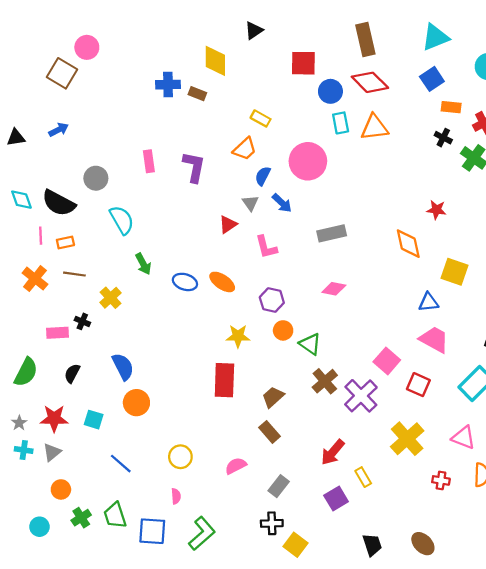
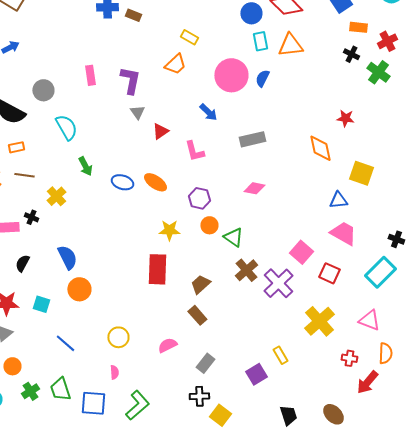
blue semicircle: (263, 176) -> (262, 78), moved
gray triangle: (250, 203) -> (137, 112), moved
red arrow: (333, 452) -> (367, 382), moved

